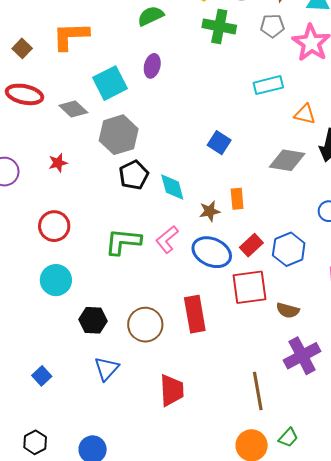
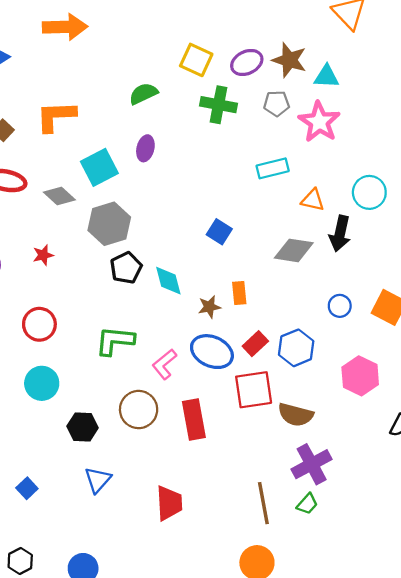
pink L-shape: (167, 239) -> (164, 364), moved
brown semicircle: (288, 310) -> (296, 415), size x1.4
brown circle: (145, 325) -> (139, 410), moved
green trapezoid: (288, 438) -> (307, 504), moved

